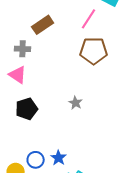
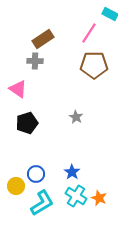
gray cross: (23, 49) -> (35, 61), moved
blue star: (59, 158) -> (72, 172), moved

